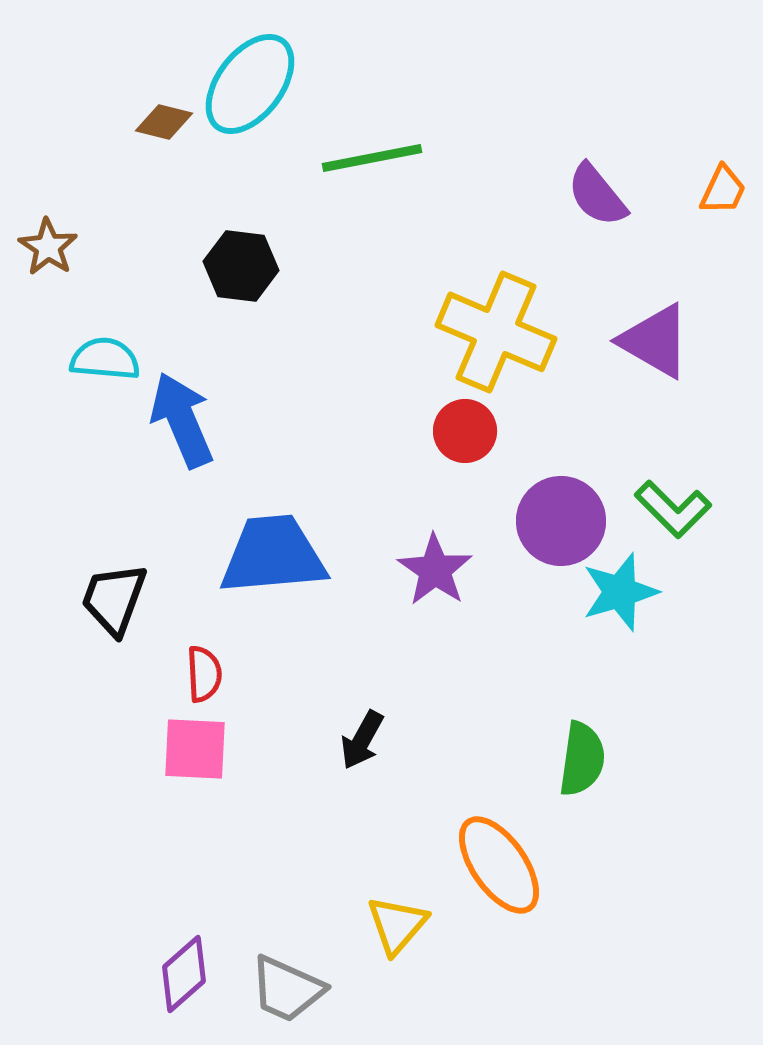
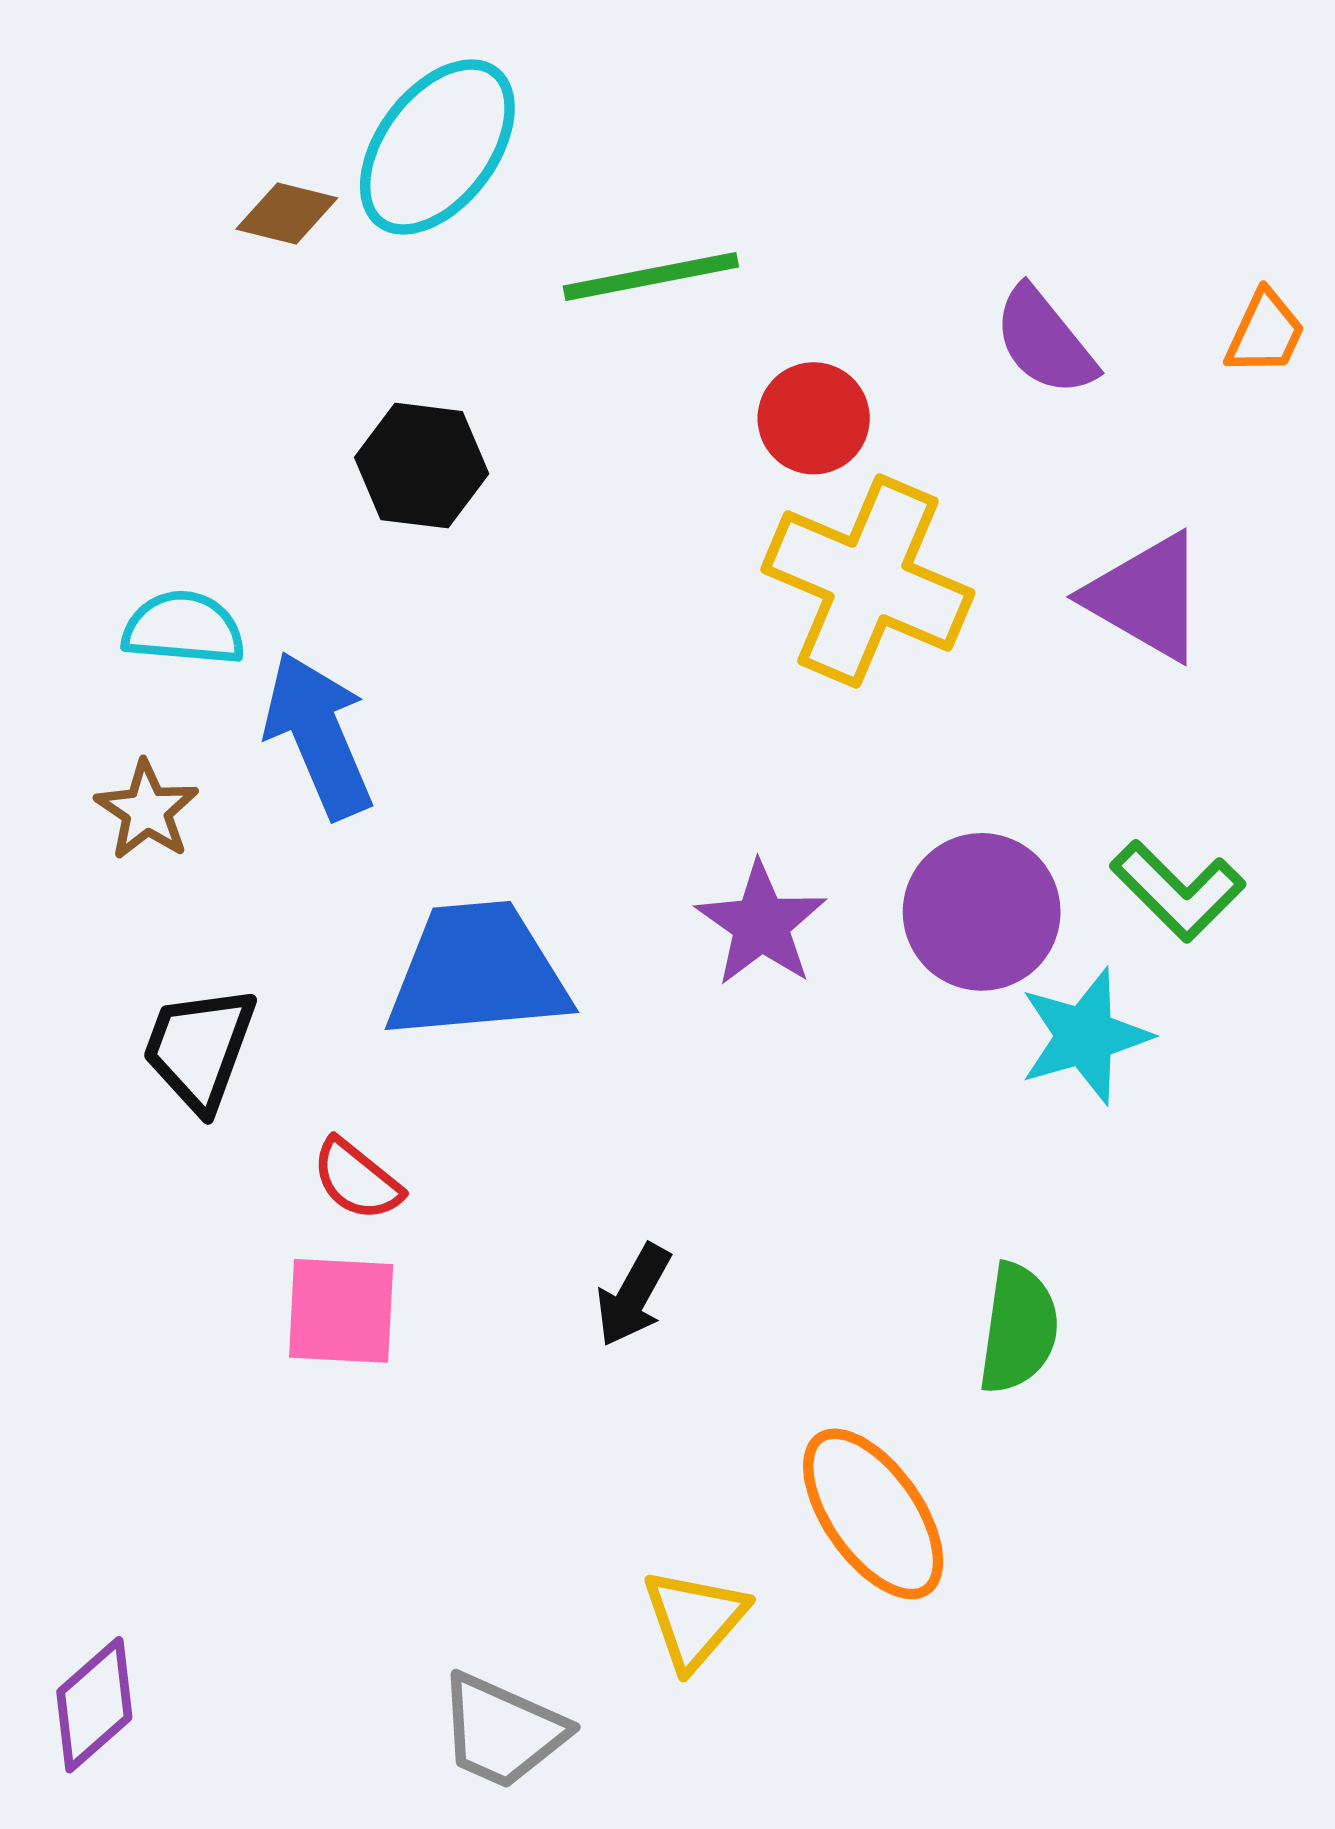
brown star: (48, 247) -> (147, 810), moved
red circle: (465, 431) -> (814, 418), moved
purple star: (435, 570) -> (761, 924), moved
red semicircle: (204, 674) -> (357, 1180), turned 132
purple diamond: (184, 974) -> (94, 1705), moved

